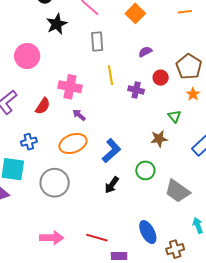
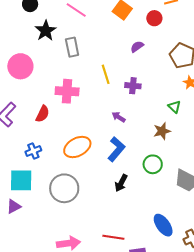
gray rectangle: (97, 41) -> (72, 47), moved
red circle: (161, 78) -> (154, 18), moved
purple arrow: (79, 115) -> (119, 117), moved

